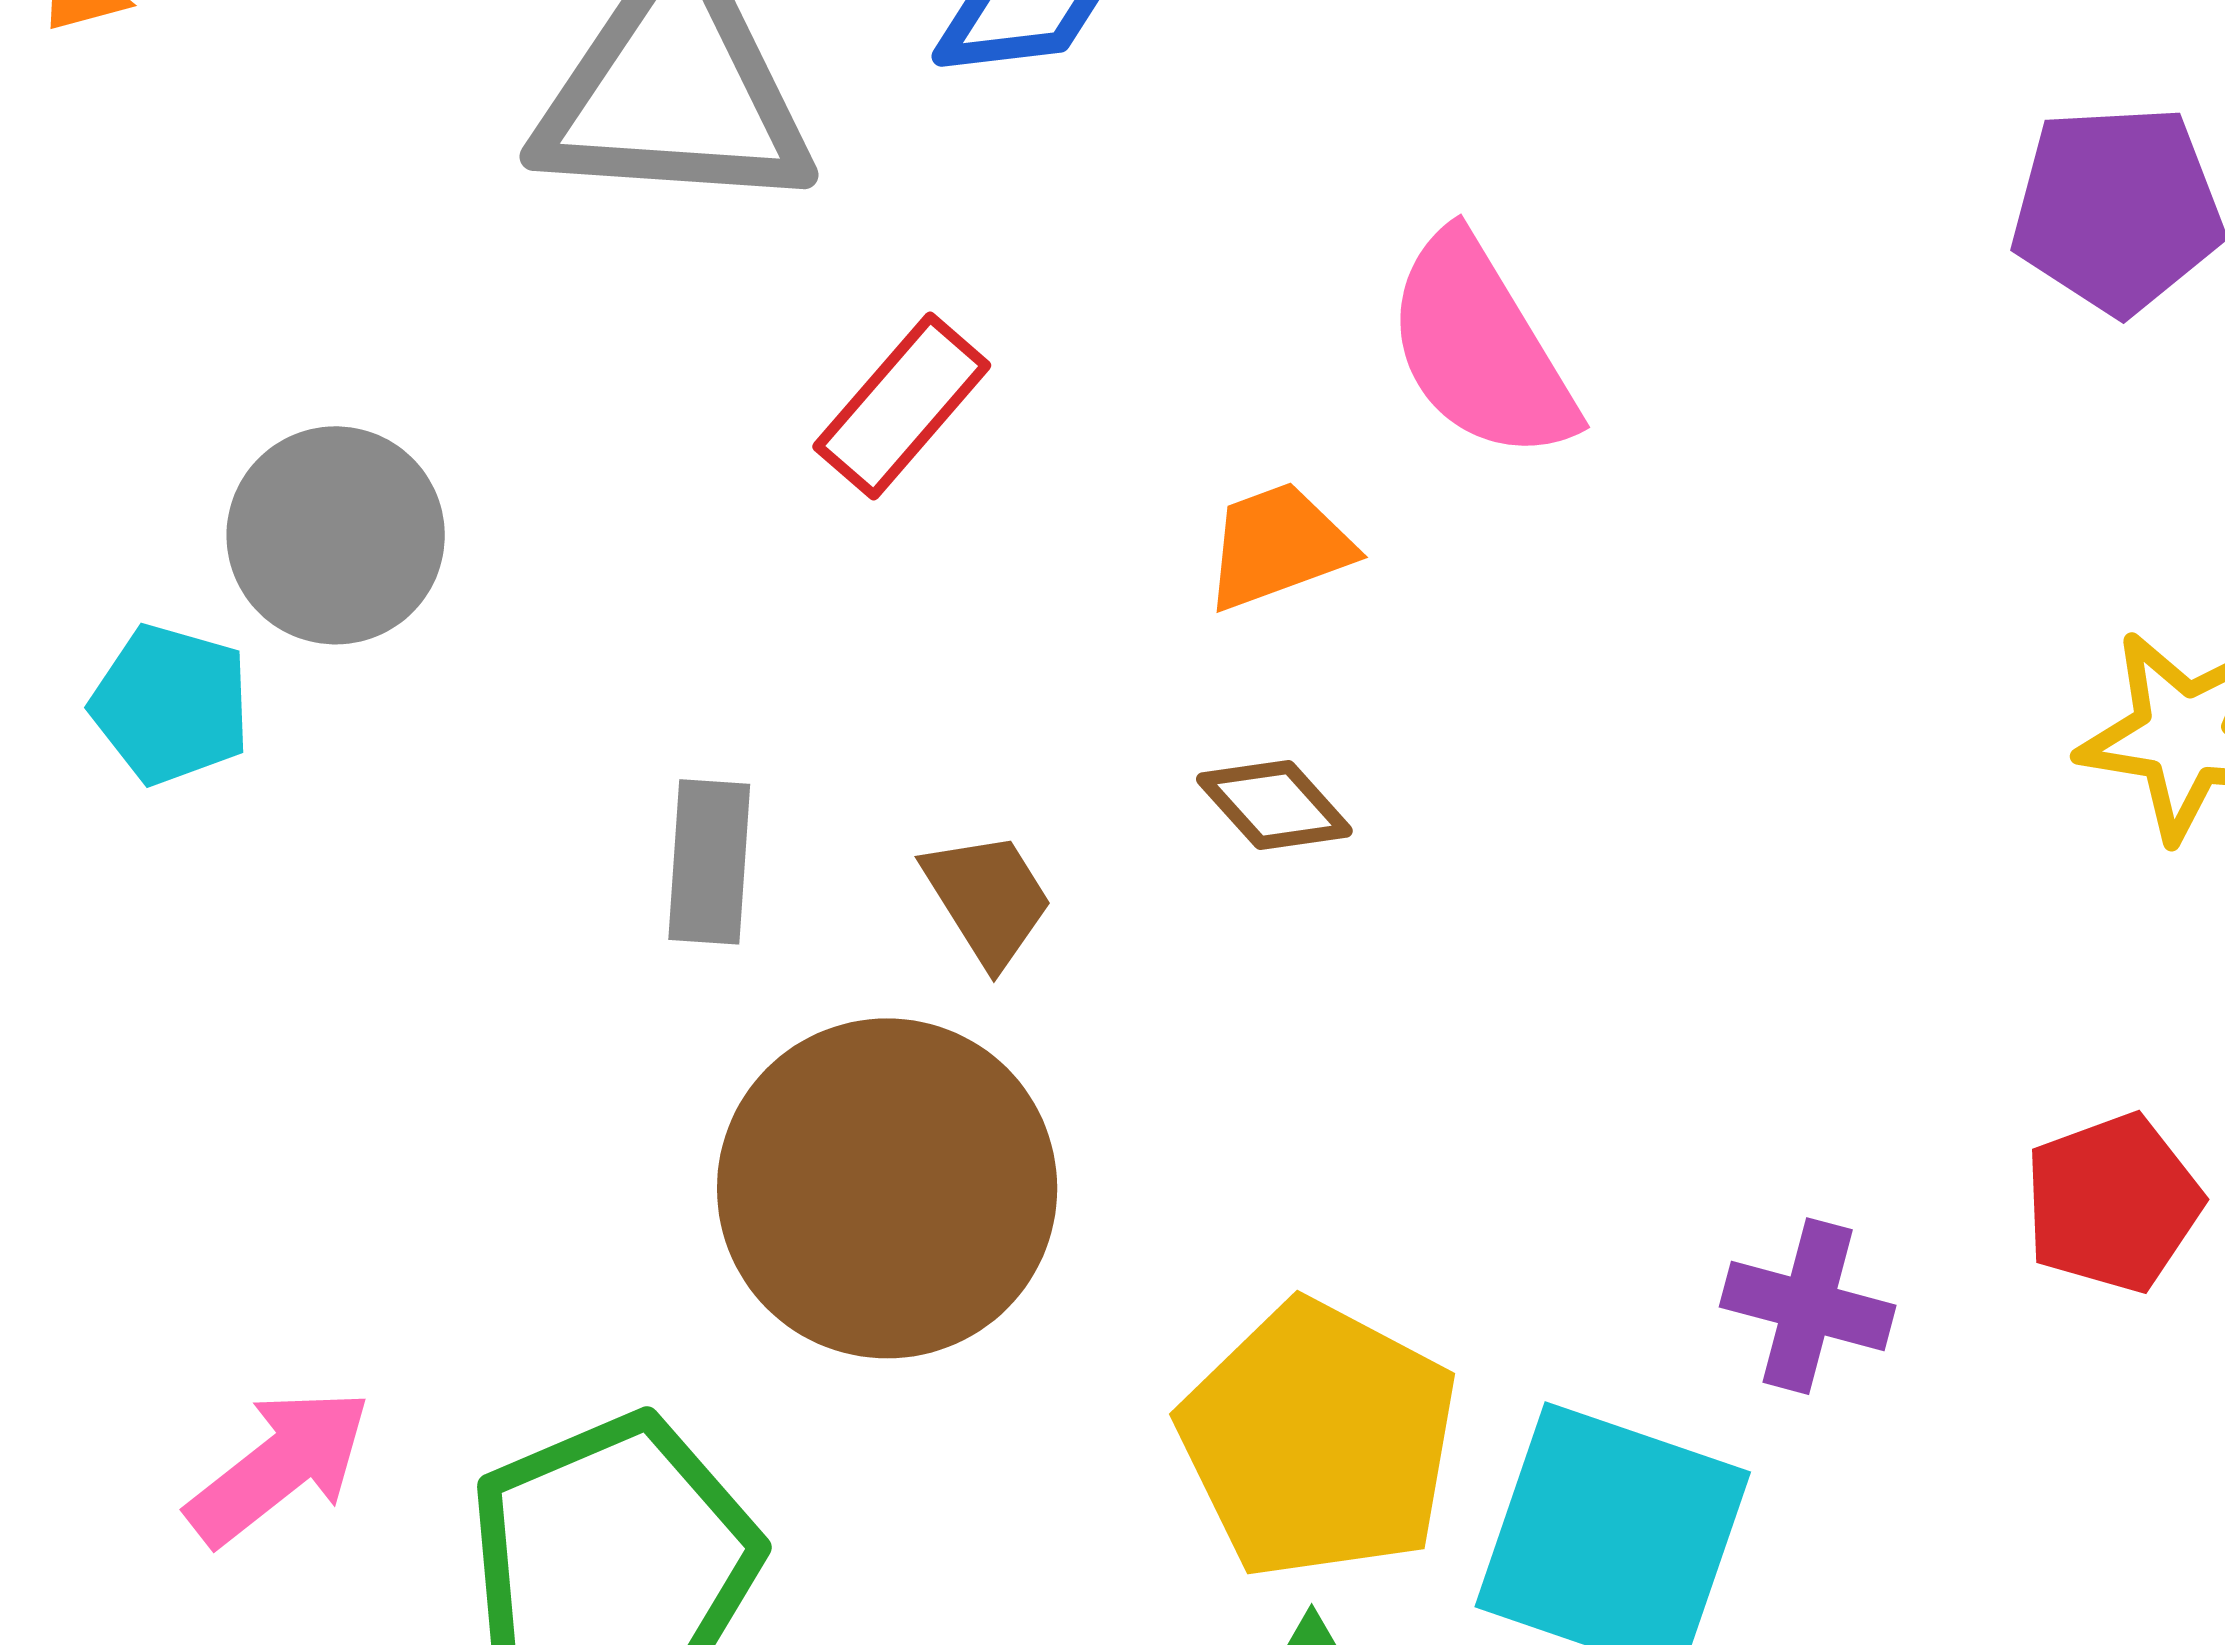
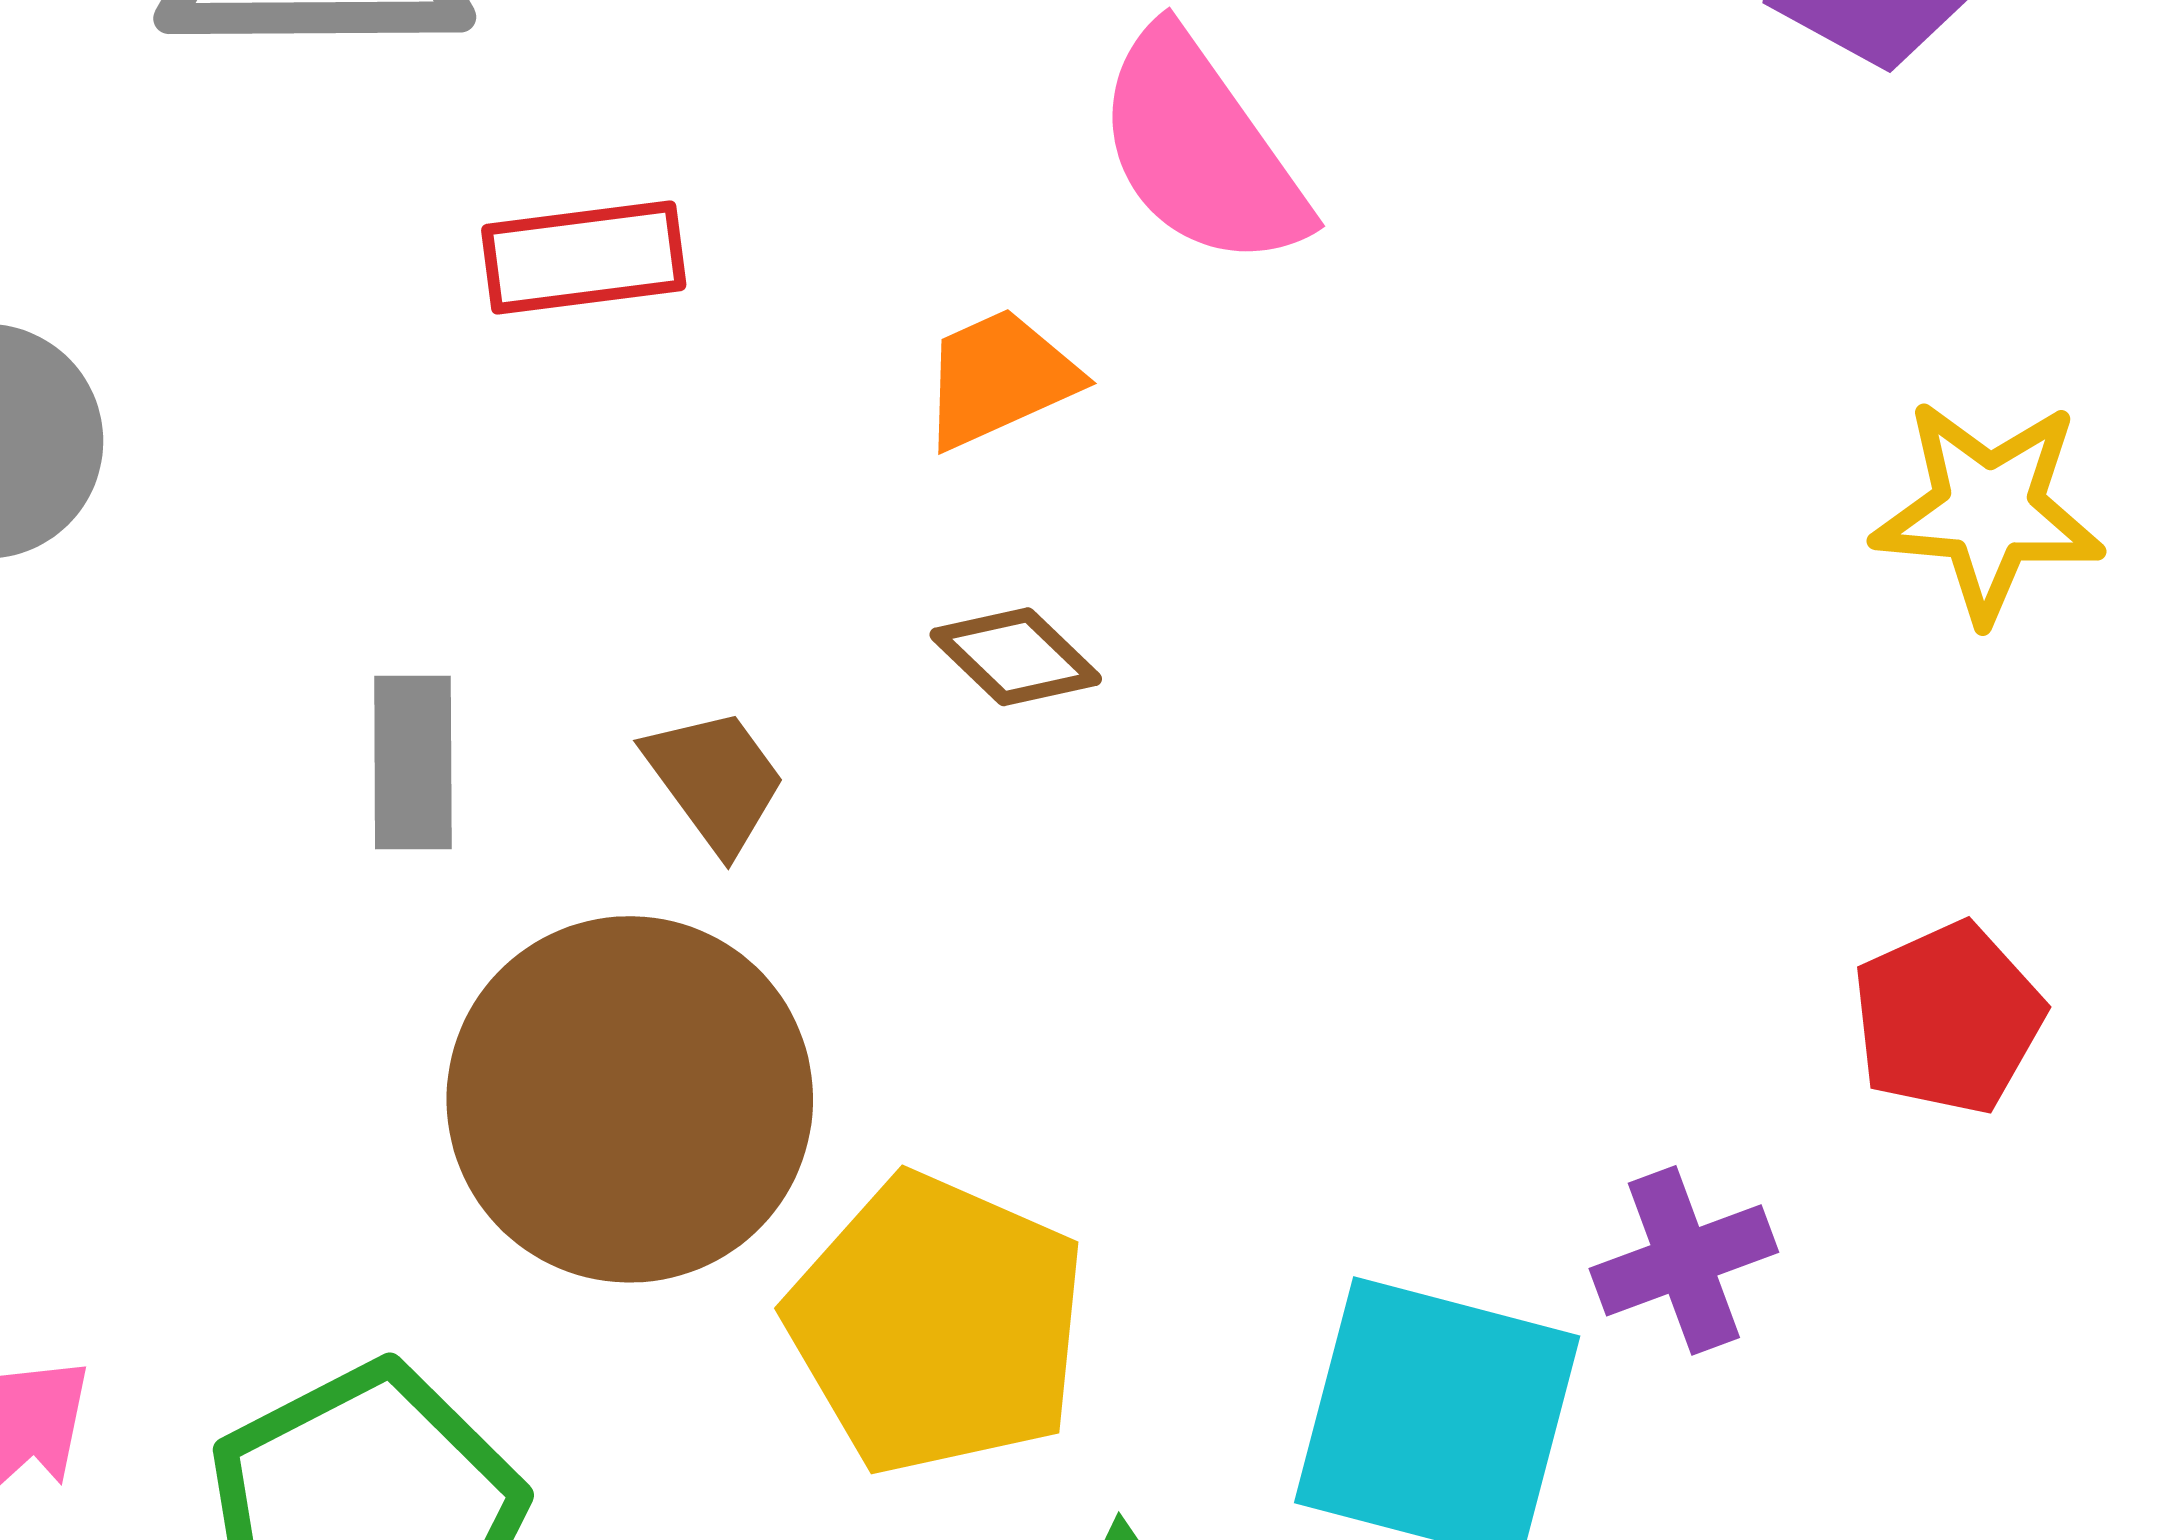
red rectangle: (902, 406) -> (584, 258), turned 46
purple cross: (1808, 1306) -> (1684, 1260), moved, turned -31
yellow pentagon: (1319, 1440) -> (937, 1324), moved

